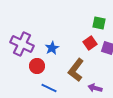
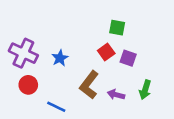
red circle: (37, 66) -> (28, 85), moved
purple arrow: (95, 88) -> (116, 95), moved

